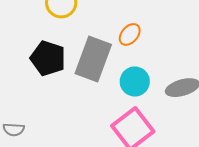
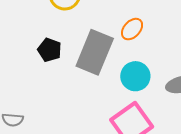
black pentagon: (48, 58) -> (50, 50), size x0.7

